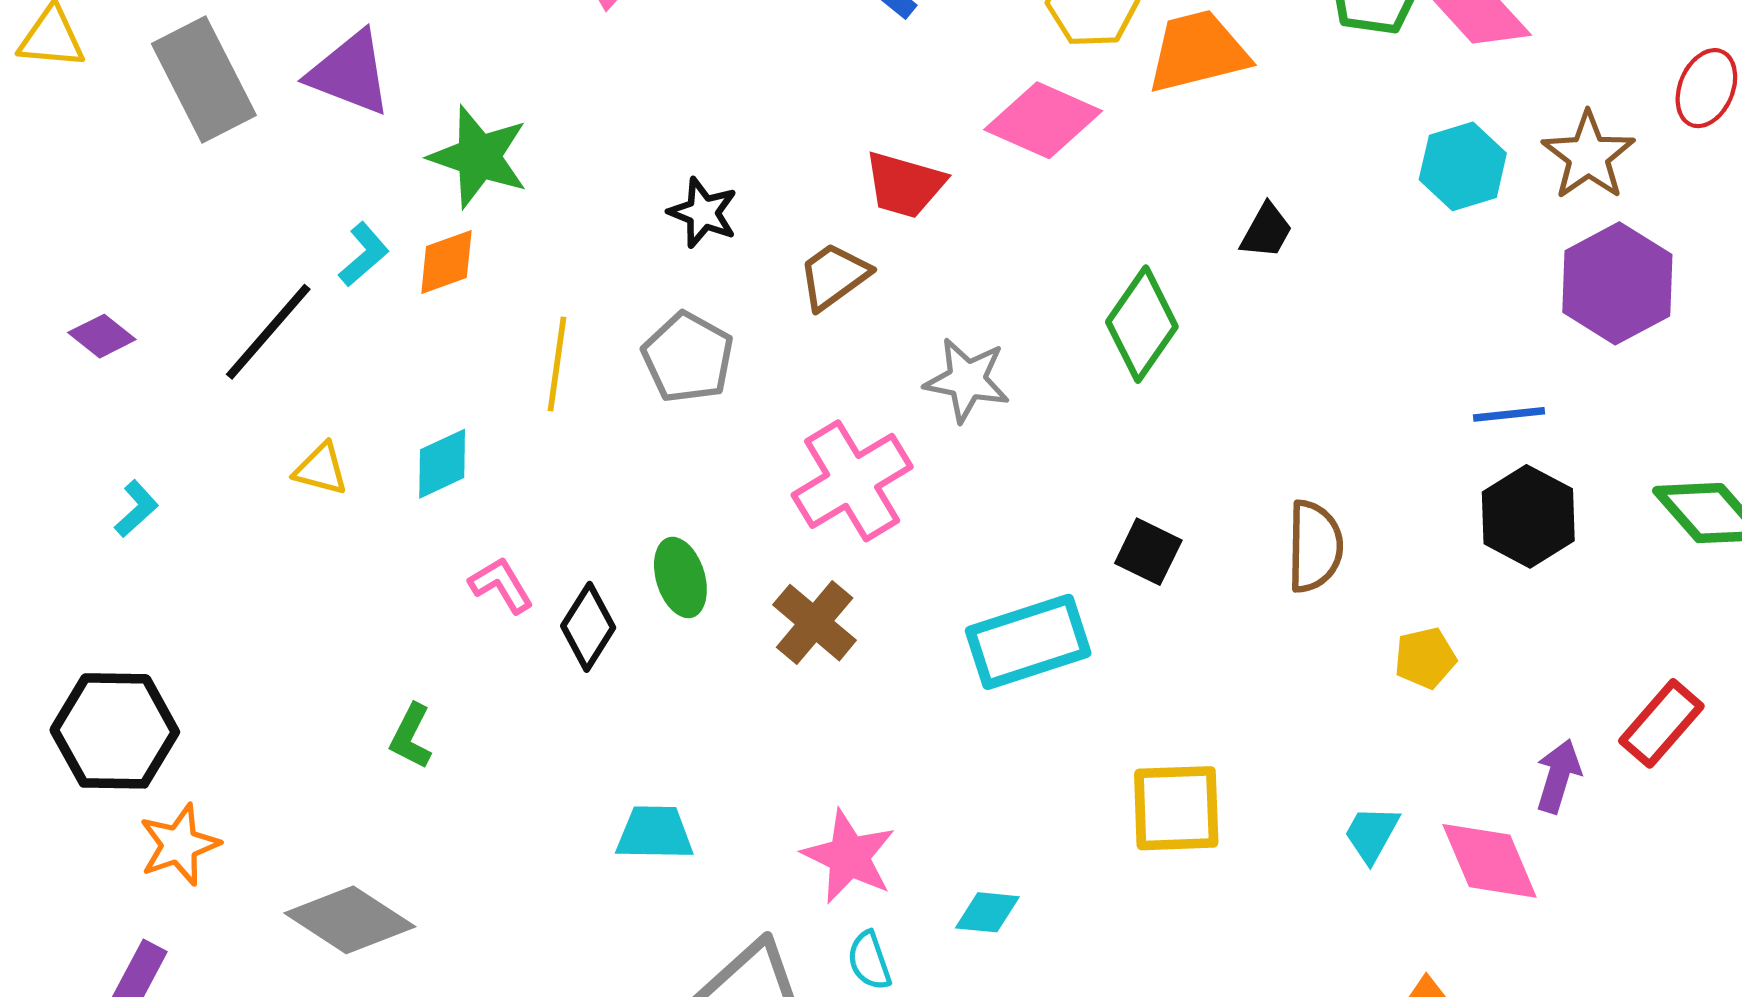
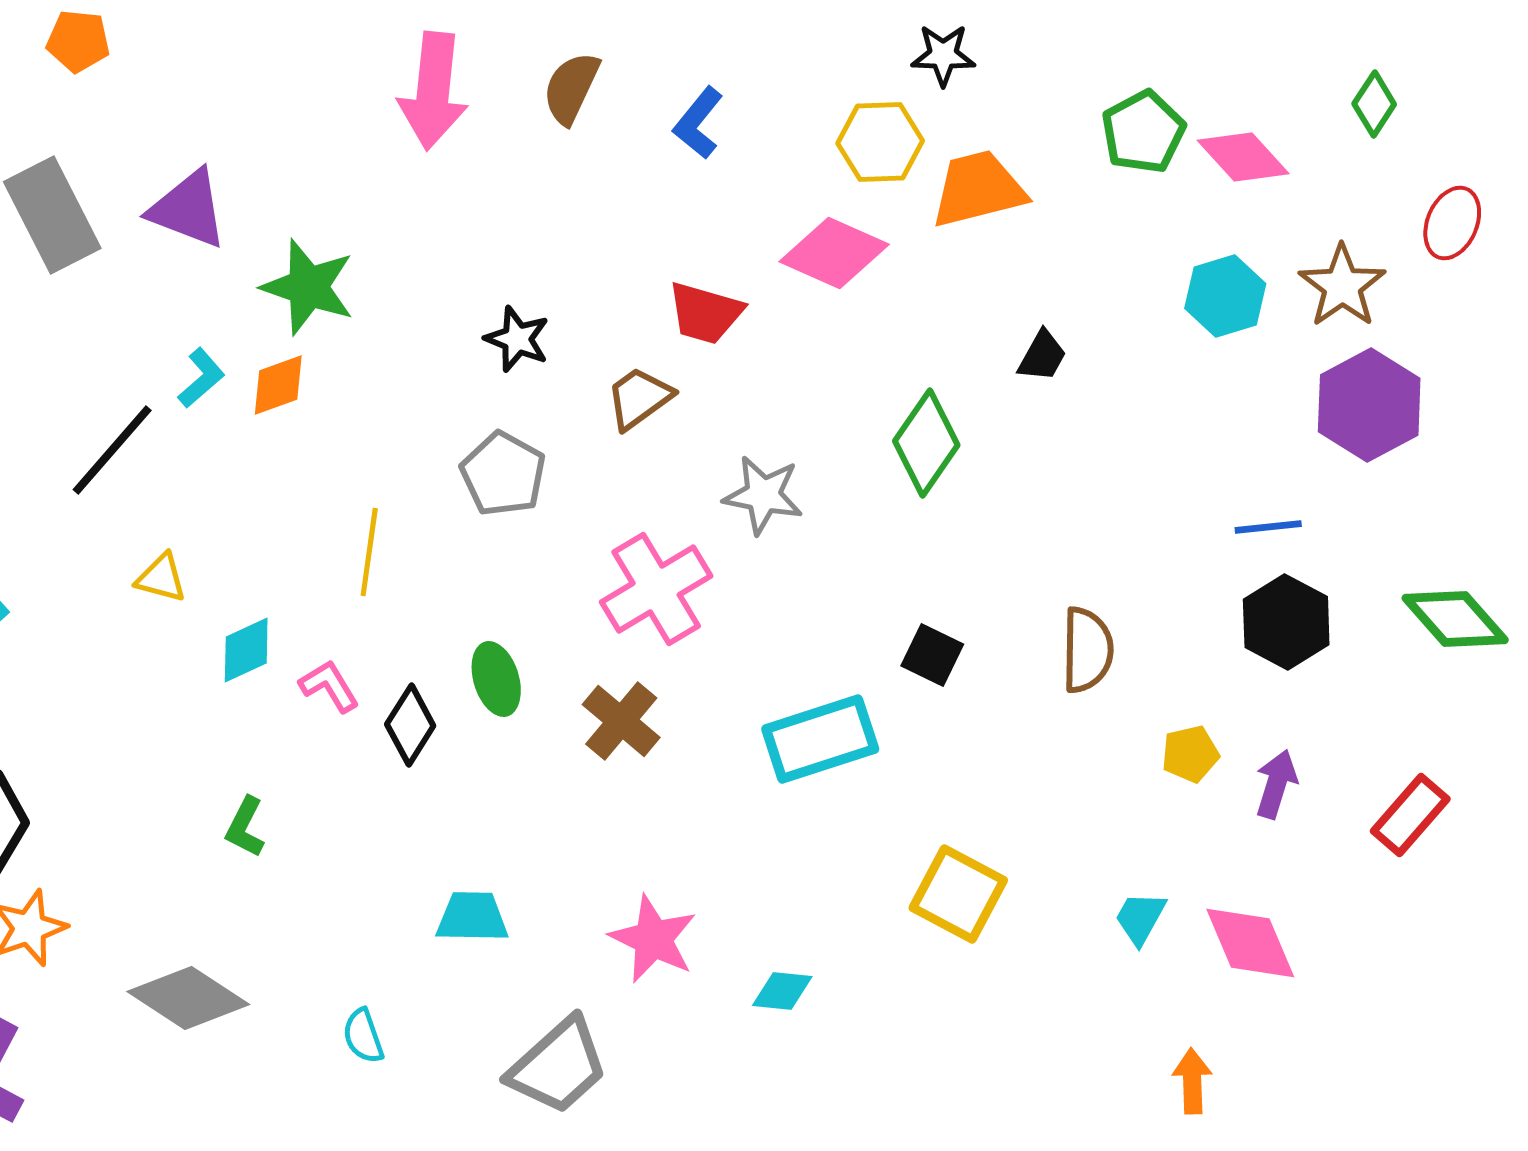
yellow line: (557, 364) -> (369, 552), moved
cyan diamond: (442, 464) -> (246, 650), moved
purple arrow: (1558, 776) -> (1276, 784), moved
yellow square: (1176, 808) -> (958, 894), turned 30
cyan semicircle: (869, 961) -> (363, 1036), moved

